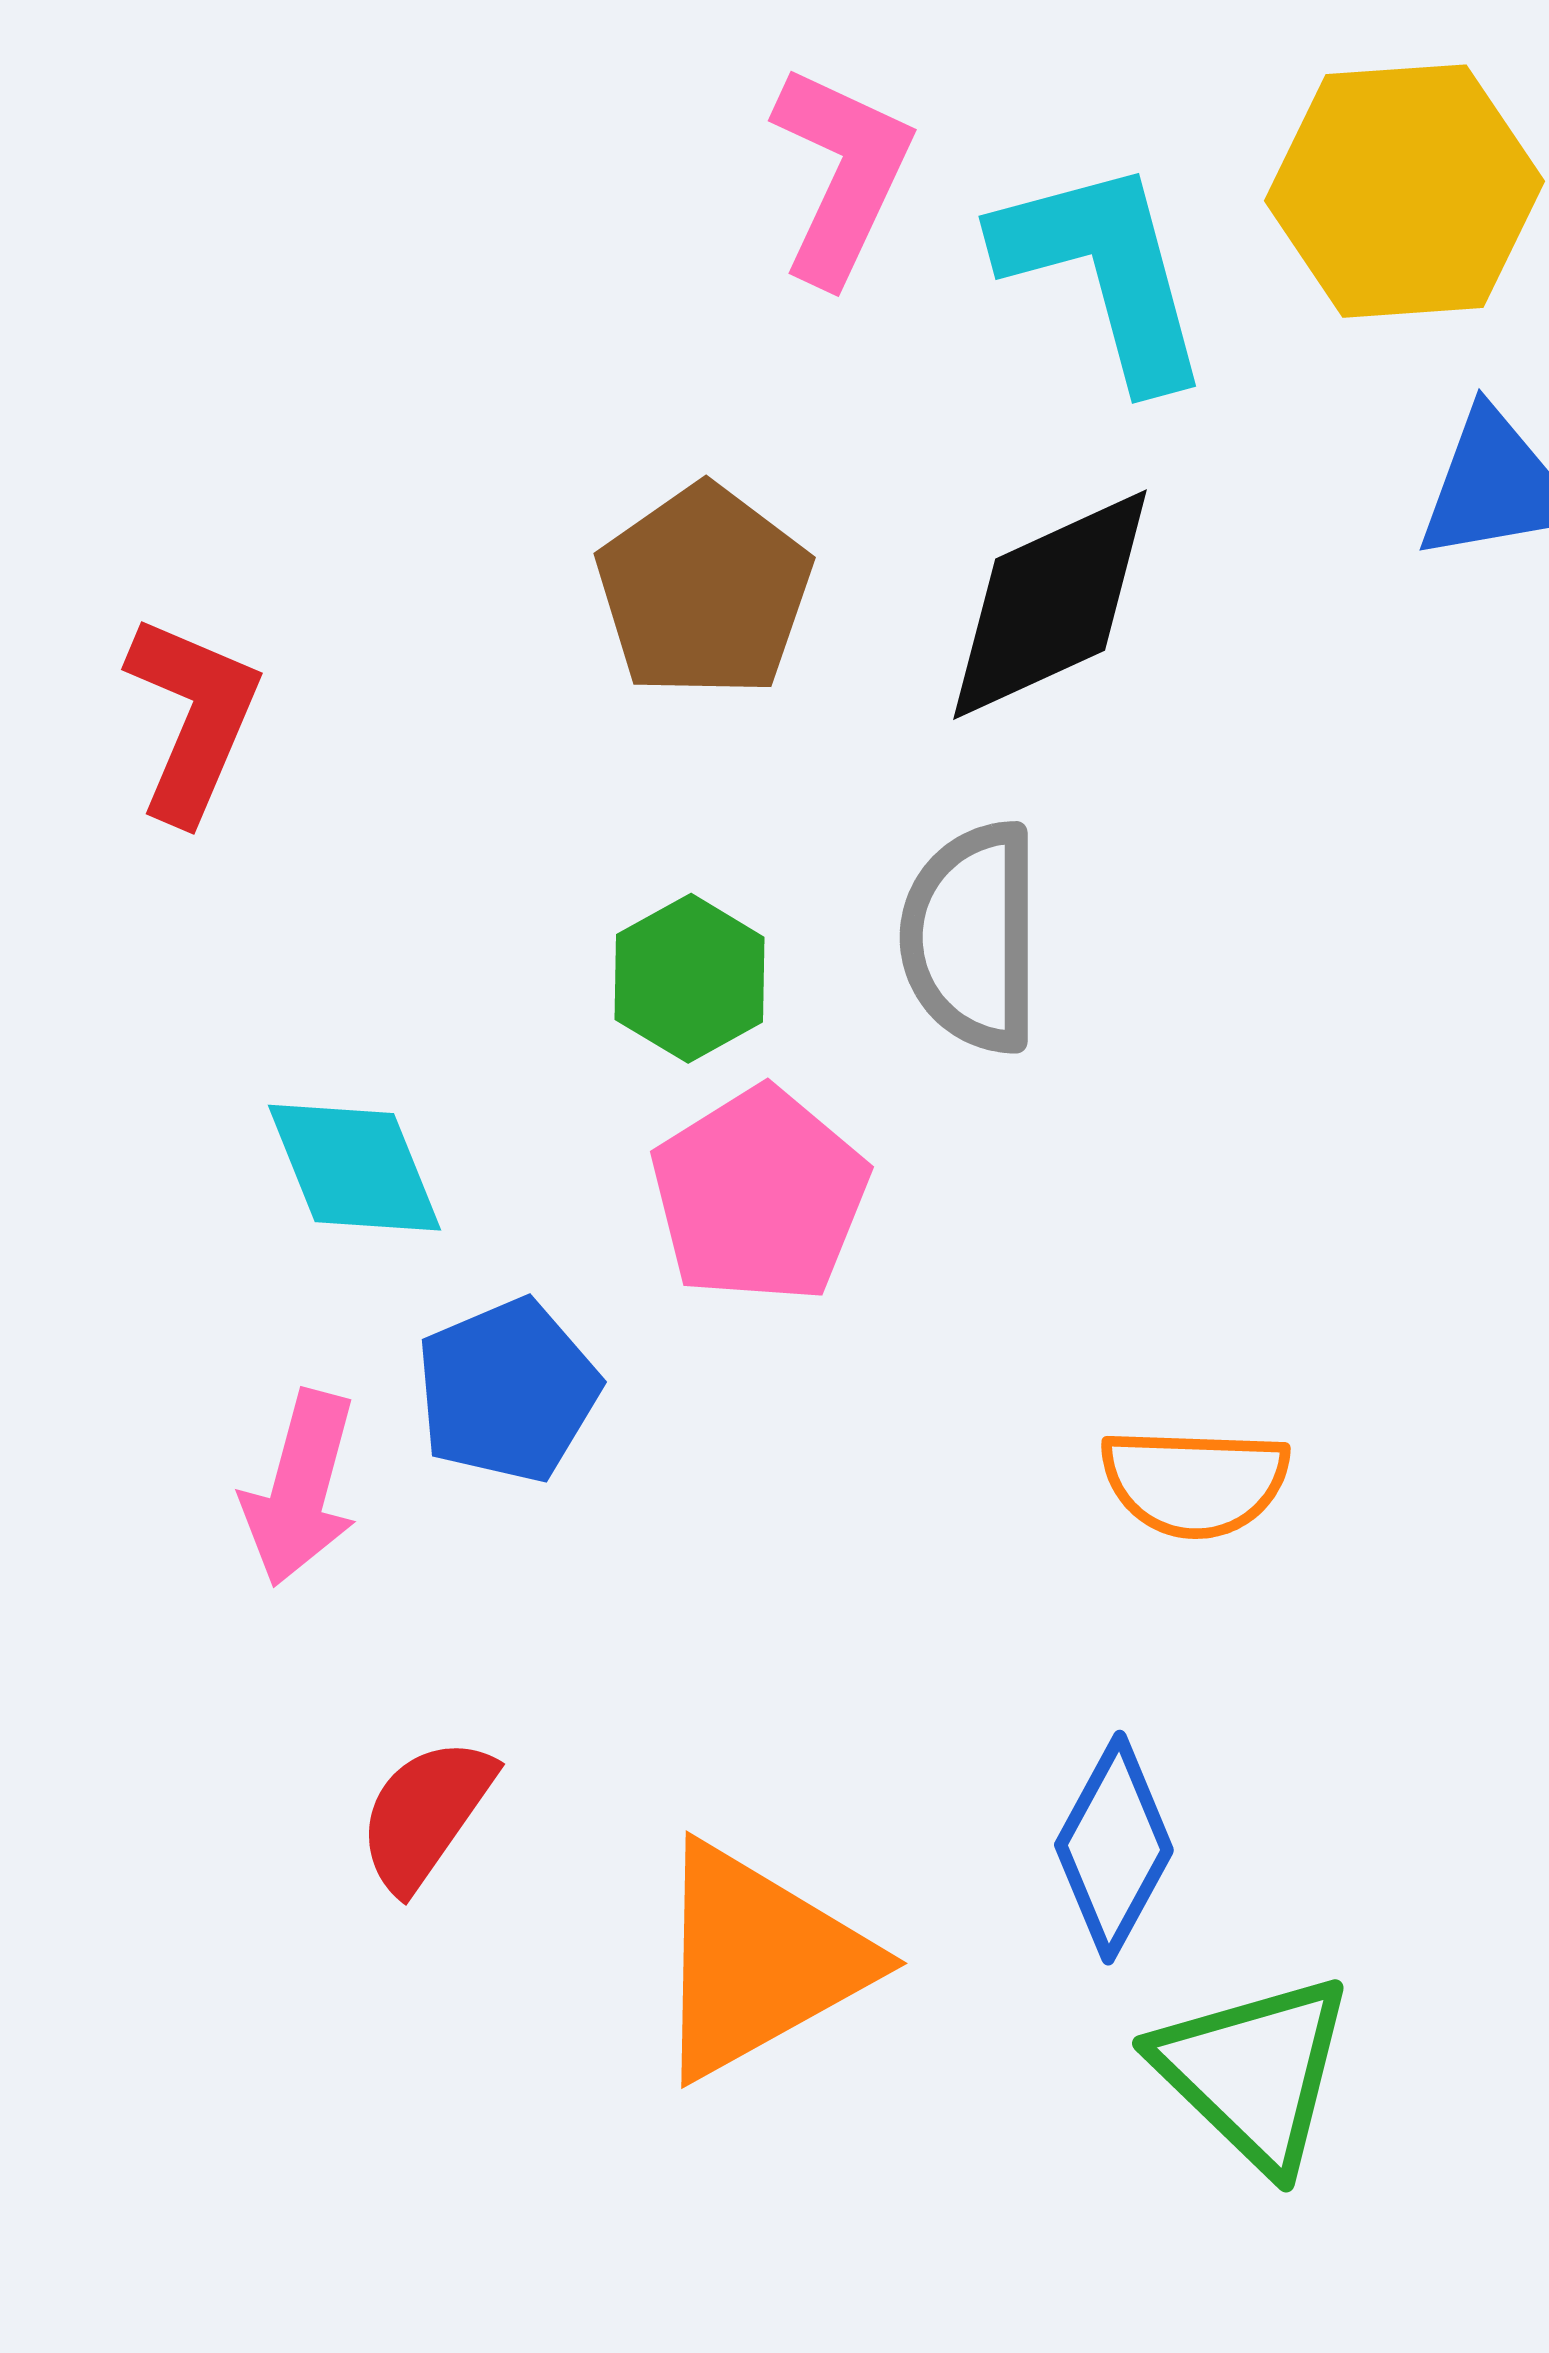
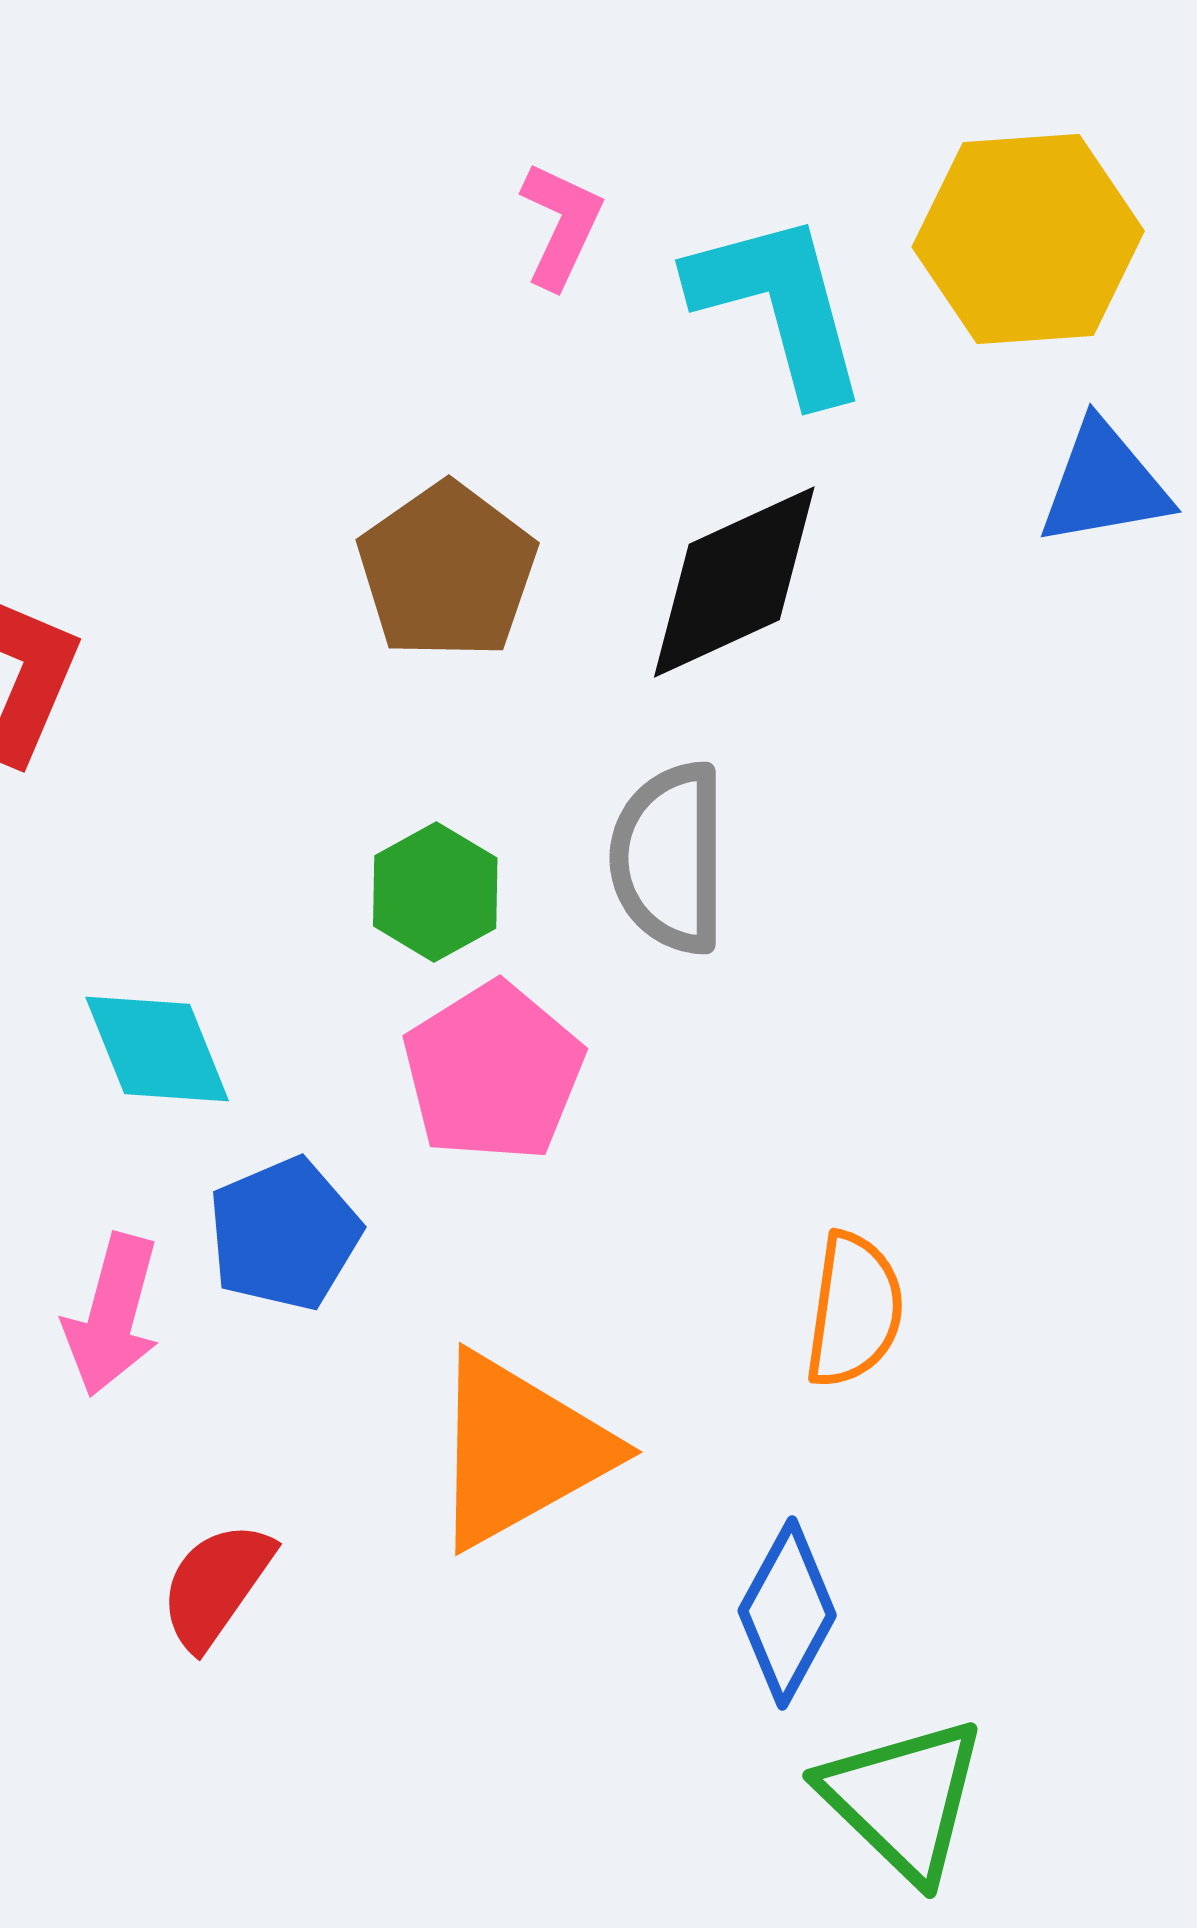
pink L-shape: (842, 174) -> (561, 225), size x0.7
orange semicircle: (1195, 1482) -> (854, 1310), turned -84
orange triangle: (758, 1961) -> (519, 1450), moved

